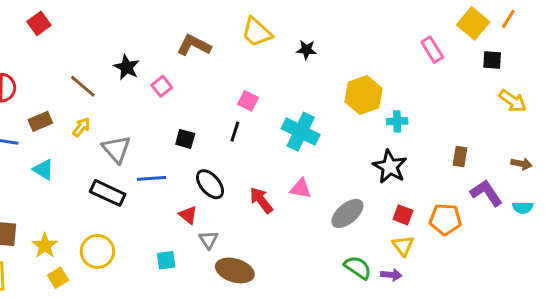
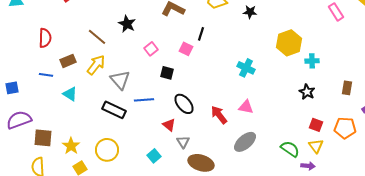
pink square: (162, 86) -> (151, 49), moved
pink square: (248, 101) -> (186, 49), moved
yellow arrow: (81, 127) -> (96, 65), size x1.5
black line: (235, 132) -> (201, 34), moved
cyan cross: (301, 132) -> (246, 68), size x0.7
brown rectangle: (460, 156) -> (347, 88), moved
black star: (390, 167) -> (307, 92), size x0.7
gray ellipse: (347, 213) -> (245, 142), moved
cyan square: (166, 260) -> (154, 156), turned -32
green semicircle: (358, 268) -> (290, 149), moved

